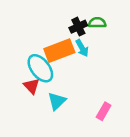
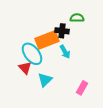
black cross: (78, 27) -> (62, 31), moved, turned 32
cyan arrow: (82, 48) -> (65, 52), moved

